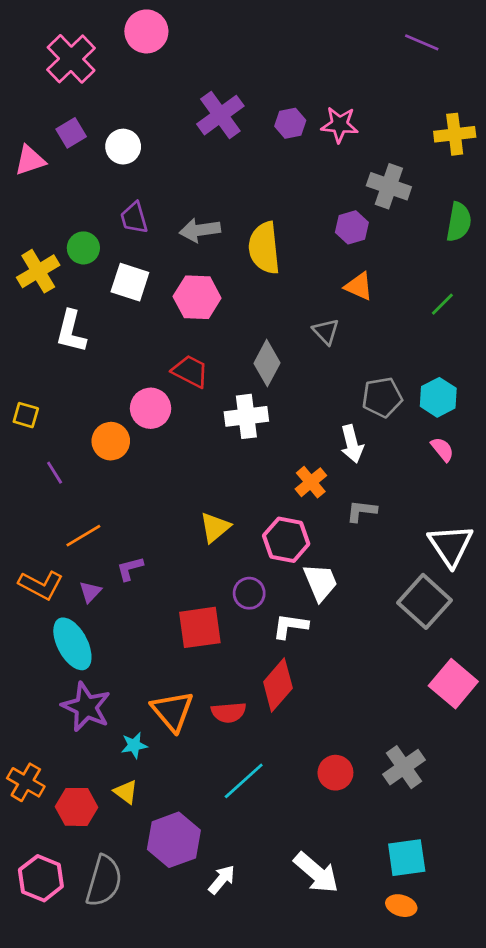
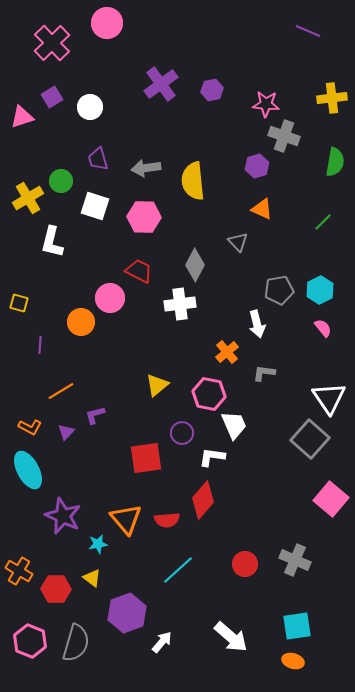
pink star: (340, 125) -> (266, 104), moved
purple line: (55, 473) -> (40, 345), turned 36
orange L-shape: (41, 585) -> (30, 427), size x0.7
cyan ellipse: (72, 644) -> (28, 470), moved
gray cross: (404, 767) -> (295, 560), turned -32

